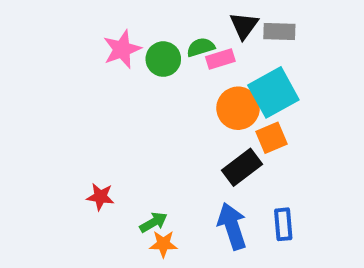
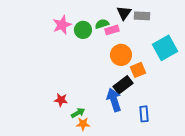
cyan square: (273, 92) -> (165, 48), moved
red star: (100, 197) -> (61, 100), moved
blue arrow: (232, 226) -> (114, 100), moved

